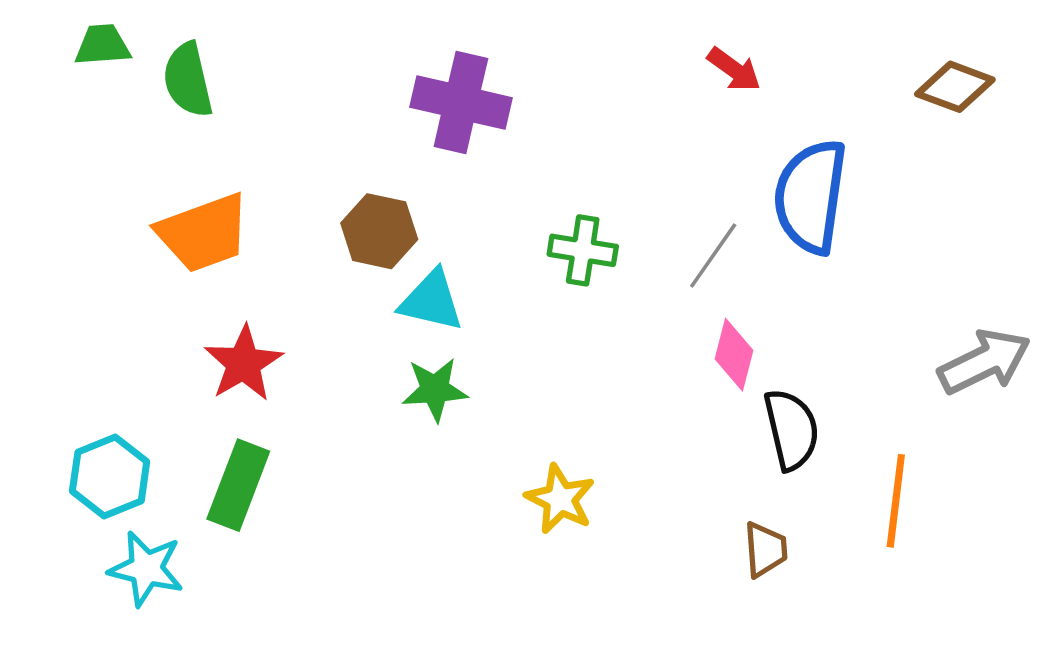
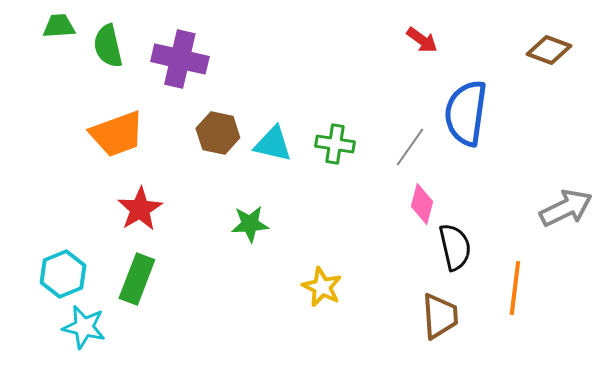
purple cross: (461, 102) -> (180, 59), moved
cyan triangle: (431, 301) -> (273, 144), moved
brown trapezoid: (765, 550) -> (440, 316), size x1.4

